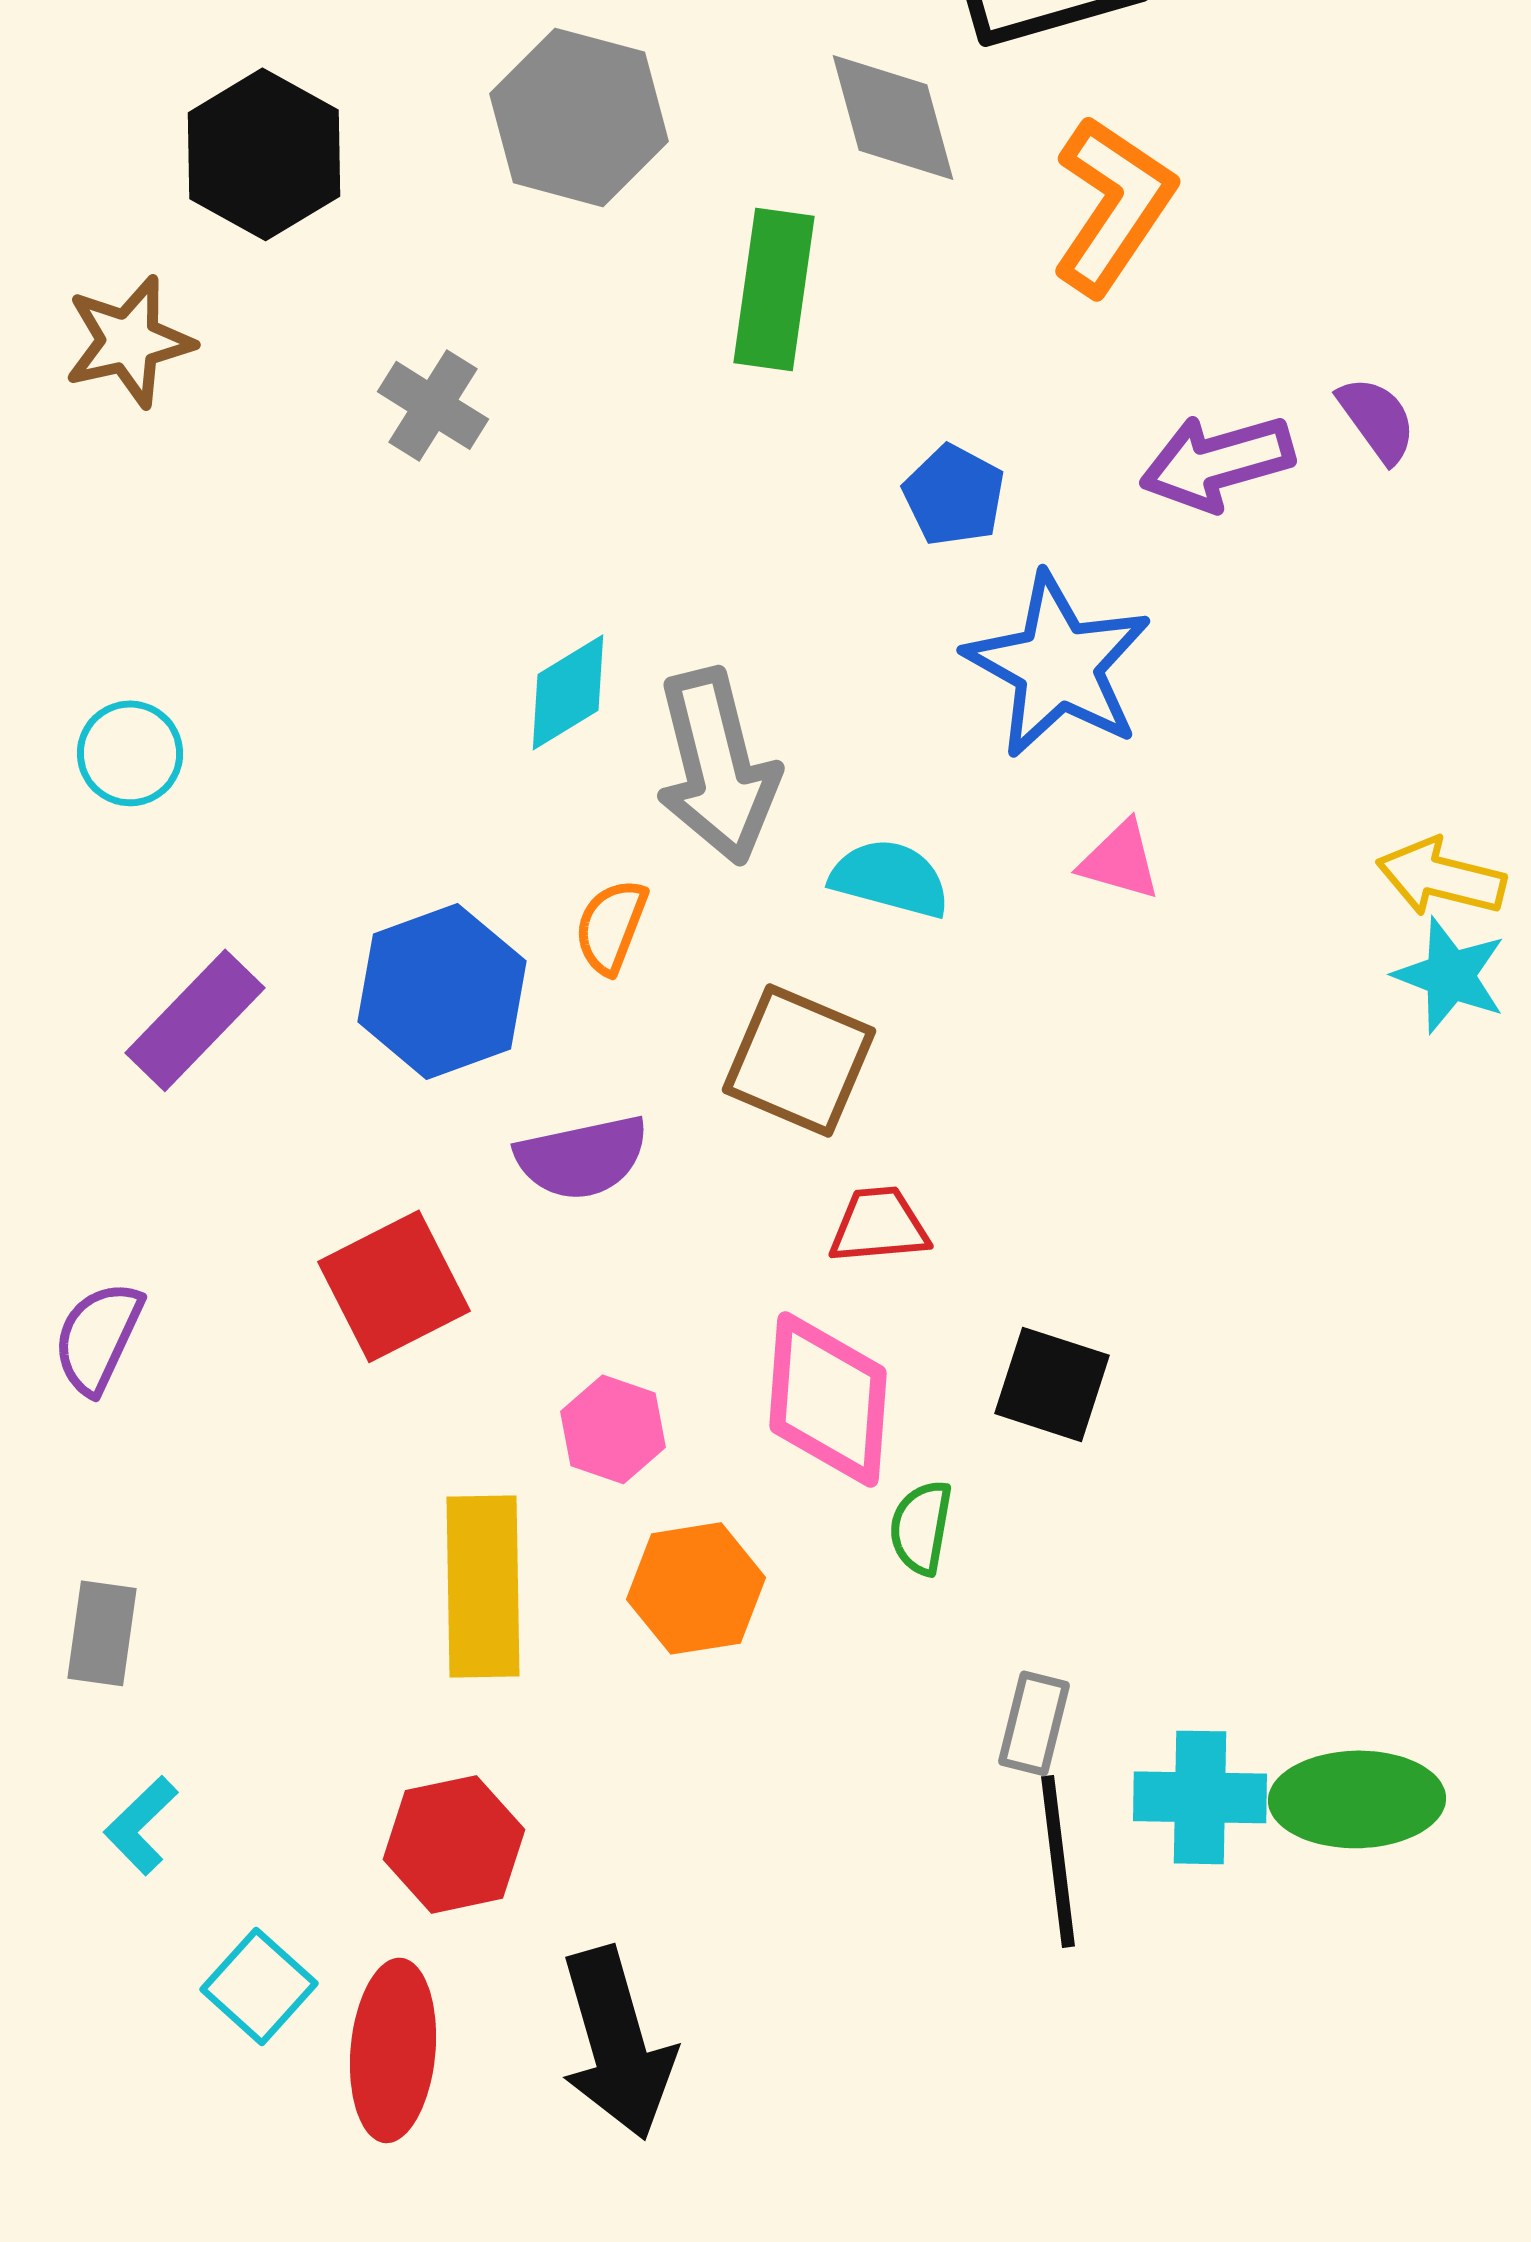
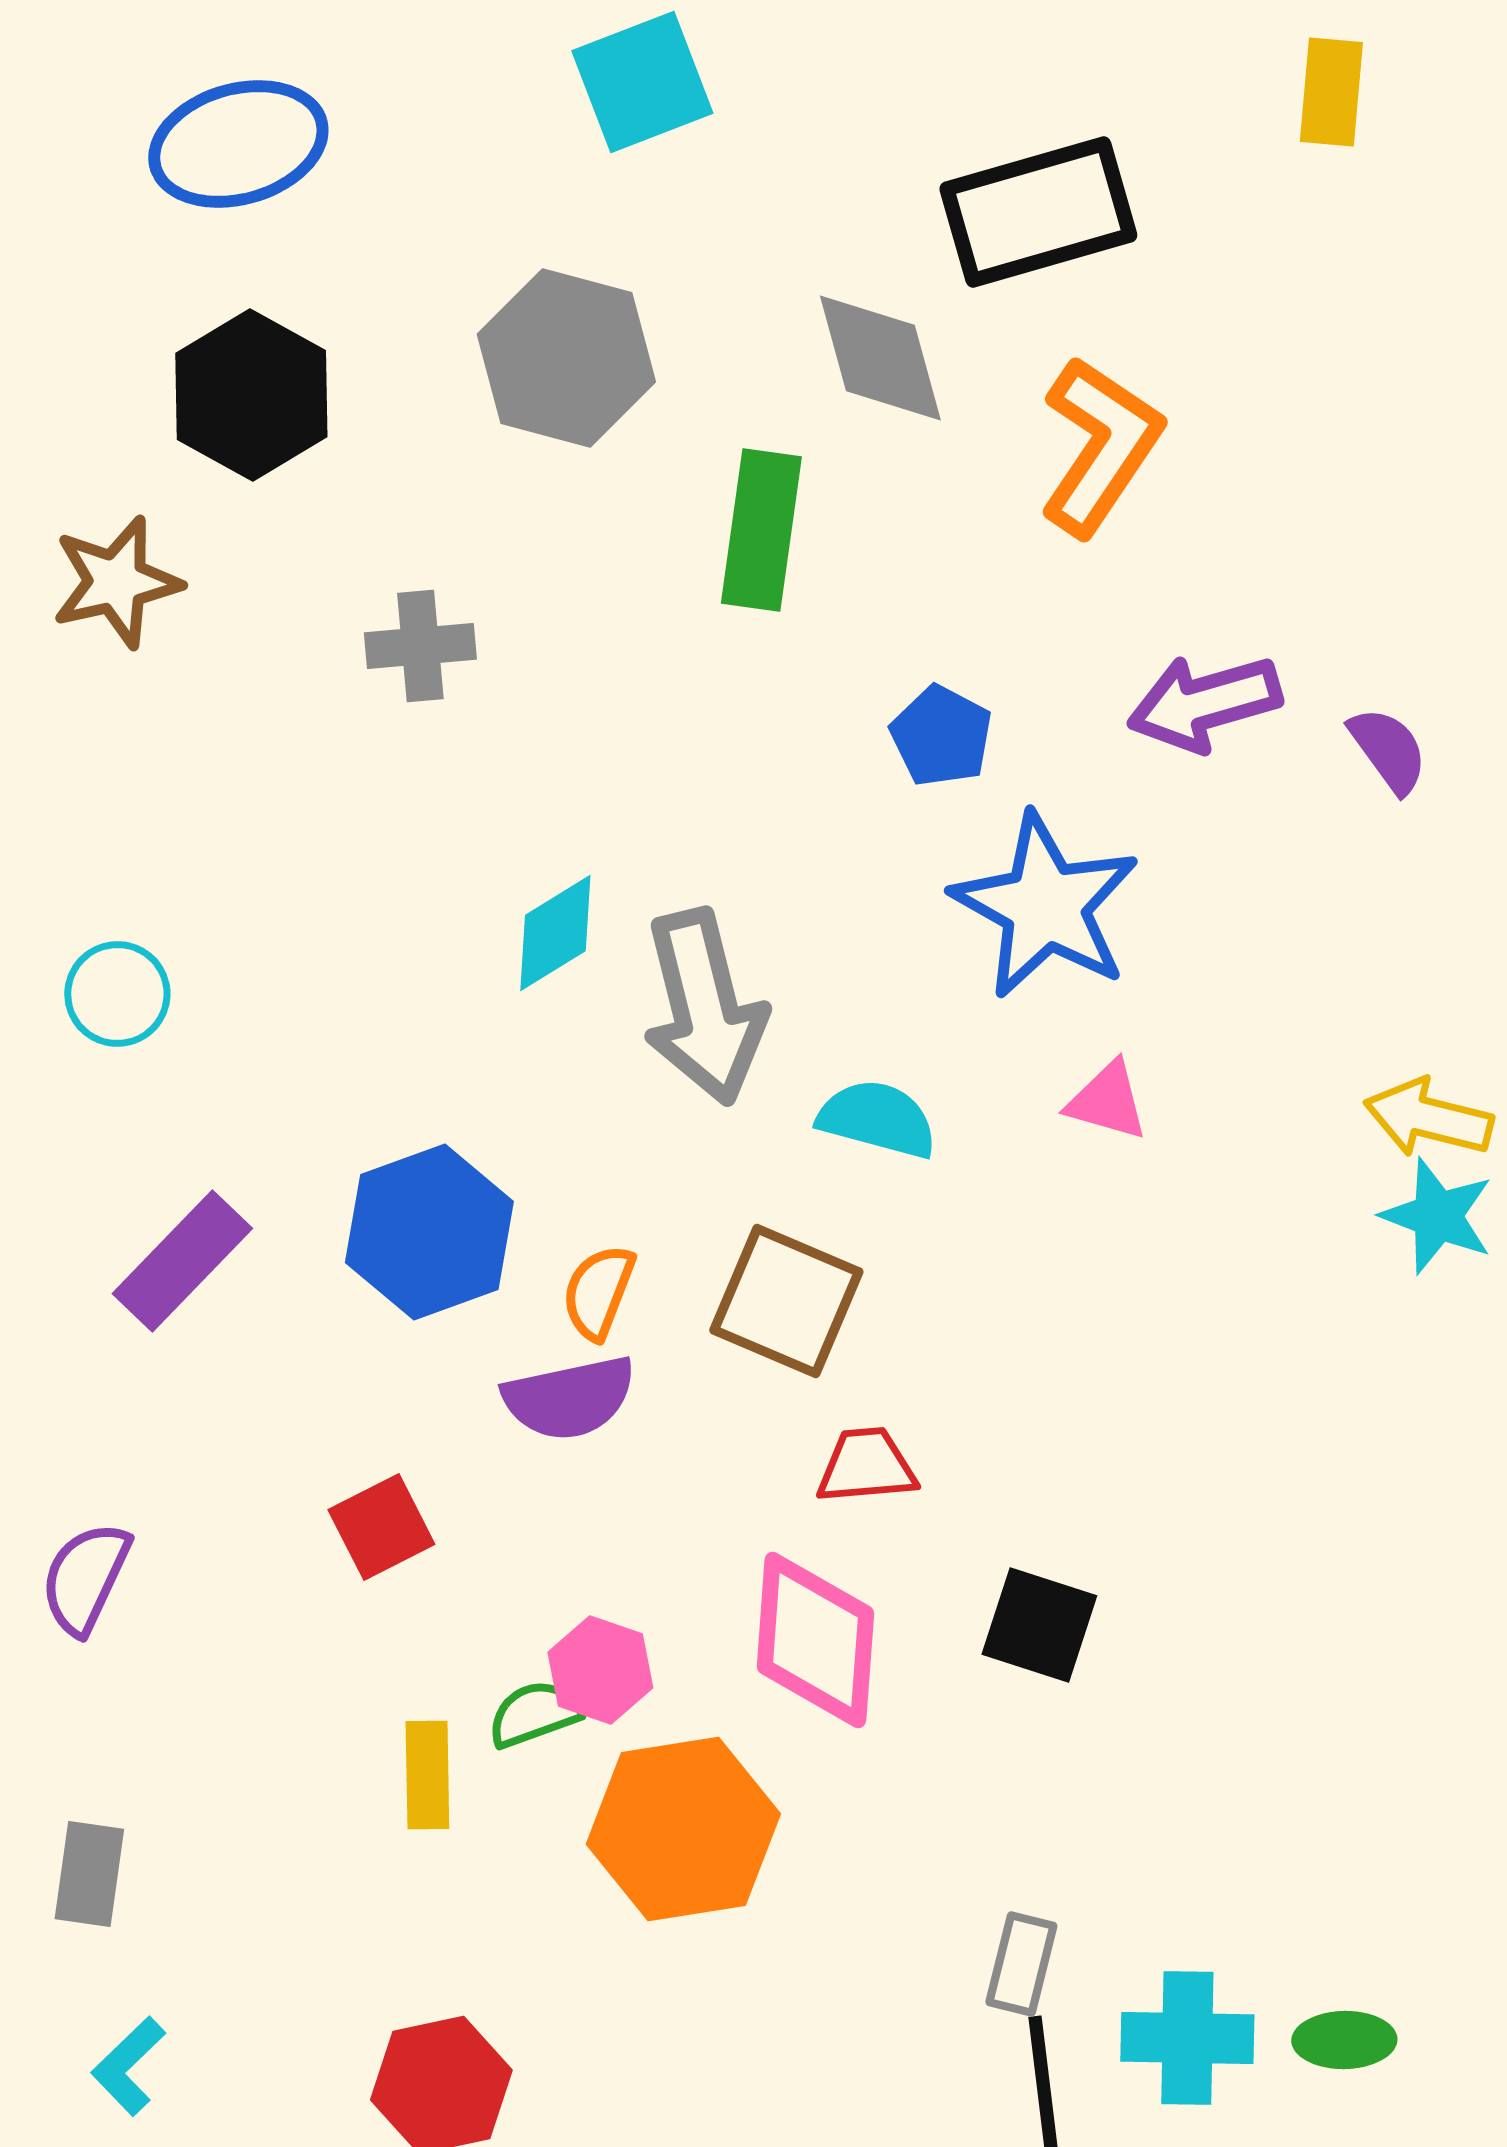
gray cross: (433, 405) -> (420, 646), turned -37
purple semicircle: (1377, 419) -> (1388, 750), moved
orange semicircle: (611, 926) -> (598, 1292), moved
red square: (394, 1286) -> (381, 1527), size x0.7
green semicircle: (921, 1527) -> (534, 1714), moved, turned 60
yellow rectangle: (483, 1586) -> (427, 1775), moved, size x0.6
orange hexagon: (696, 1588) -> (683, 1829), size x1.4
green ellipse: (1357, 1799) -> (1344, 2040), size x0.6

